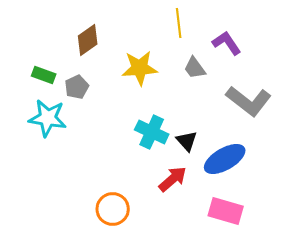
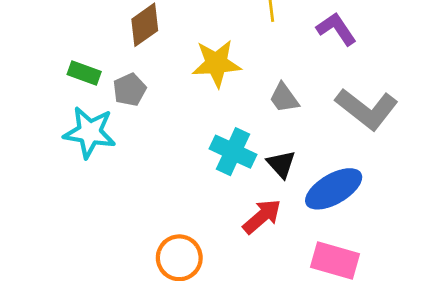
gray trapezoid: (195, 68) -> (284, 98), moved

